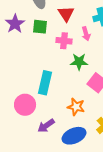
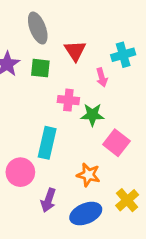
pink cross: (64, 41) -> (68, 100), moved
purple arrow: (46, 126) -> (48, 200), turned -36

